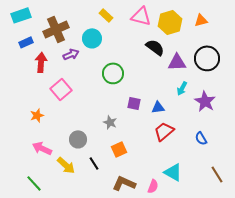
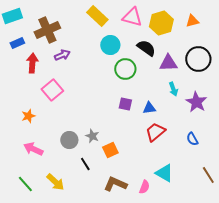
yellow rectangle: (106, 15) -> (97, 16), size x1.5
cyan circle: (92, 38) -> (110, 45), moved
green circle: (113, 73) -> (125, 69), moved
cyan arrow: (182, 88) -> (173, 89), turned -48
gray star: (110, 122) -> (92, 136), moved
yellow arrow: (66, 165) -> (55, 182), moved

